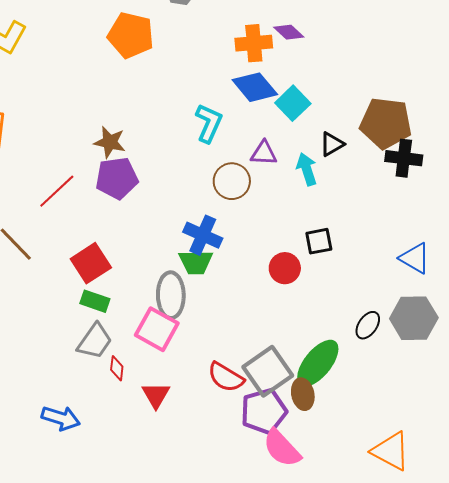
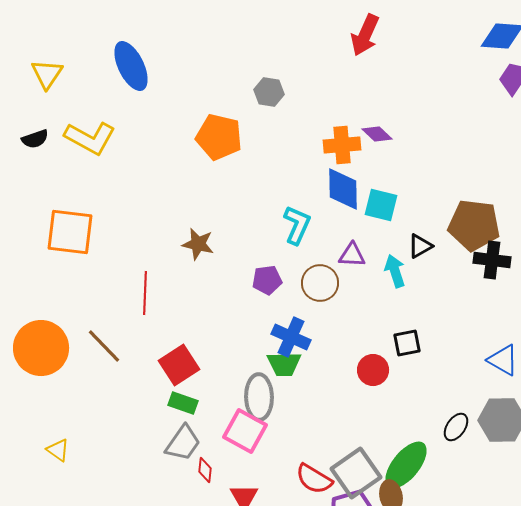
blue diamond: (255, 87) -> (343, 189), turned 39
cyan square: (293, 103) -> (381, 205), turned -32
purple pentagon: (117, 178) -> (267, 280), moved, size x0.7
red line: (57, 191) -> (145, 293), turned -45

